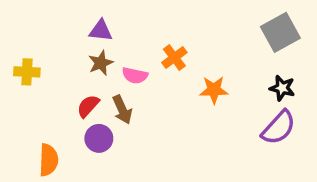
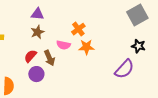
pink semicircle: (135, 75) -> (63, 45), moved
orange star: (214, 90) -> (86, 47), moved
purple semicircle: (279, 128) -> (124, 69), moved

